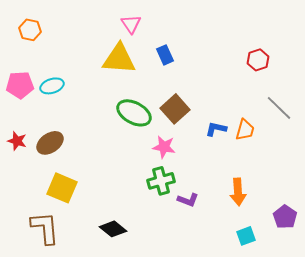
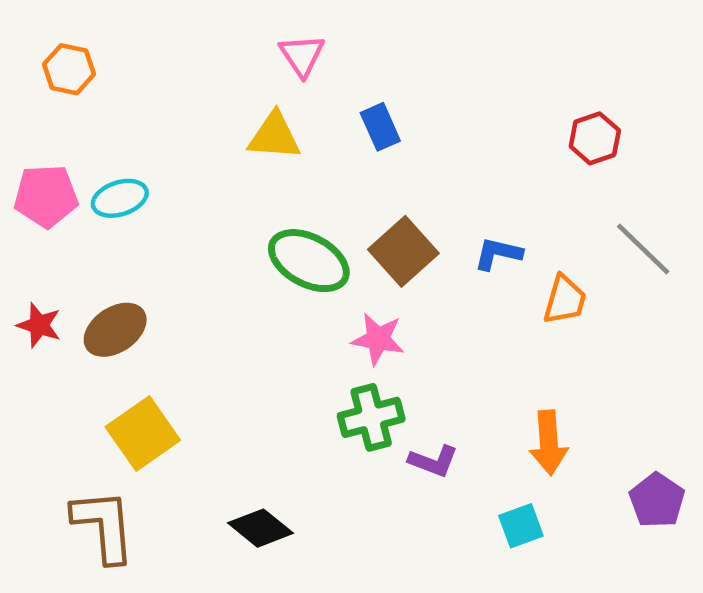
yellow triangle: (119, 59) -> (274, 136), size x0.7
blue L-shape: (216, 129) -> (498, 254), moved
yellow square: (62, 188) -> (143, 434), turned 32
cyan square: (246, 236) -> (521, 526), moved

